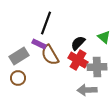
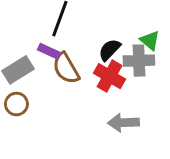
gray cross: (97, 67) -> (139, 61), moved

